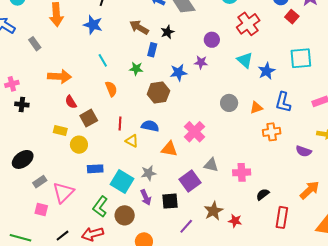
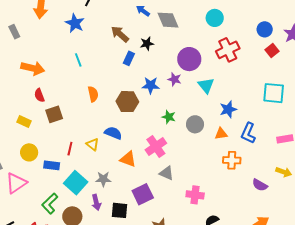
purple circle: (212, 40) -> (189, 59), size x1.5
cyan triangle: (245, 60) -> (206, 85), moved
green star: (136, 69) -> (169, 117), moved
blue star: (266, 71) -> (228, 109), moved
orange semicircle: (111, 89) -> (93, 94), moved
red line: (120, 123) -> (70, 149), moved
yellow circle: (79, 145) -> (29, 152), moved
gray triangle: (211, 165) -> (167, 173), moved

